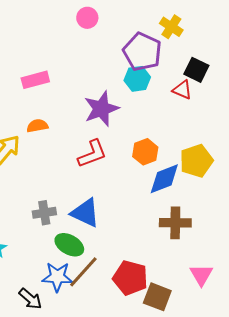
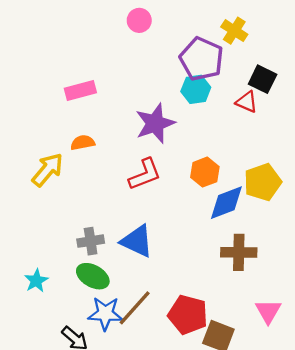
green ellipse: (69, 245) -> (93, 276), moved

